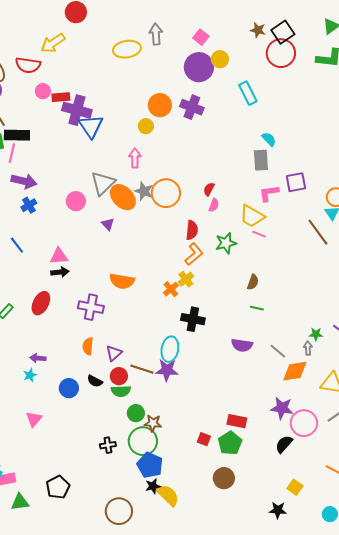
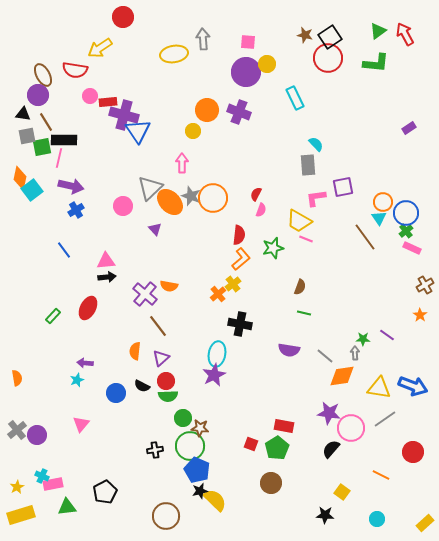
pink square: (201, 37) -> (248, 42), turned -35
orange semicircle: (122, 281) -> (169, 286), size x0.7
purple cross: (91, 307) -> (145, 294), moved, turned 30
brown line: (142, 369) -> (158, 326), moved, turned 35
purple star: (167, 370) -> (214, 375), turned -30

